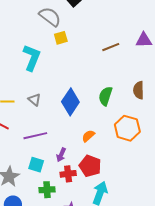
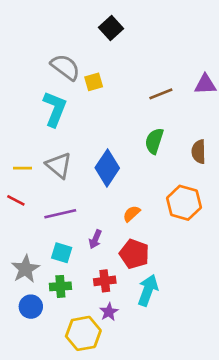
gray semicircle: (50, 17) -> (65, 67), moved
green semicircle: (105, 96) -> (154, 141), moved
gray triangle: (34, 100) -> (59, 165), size x1.5
red cross: (68, 174) -> (105, 281), moved
green cross: (47, 190) -> (60, 286), moved

